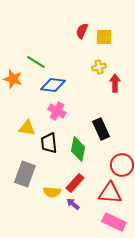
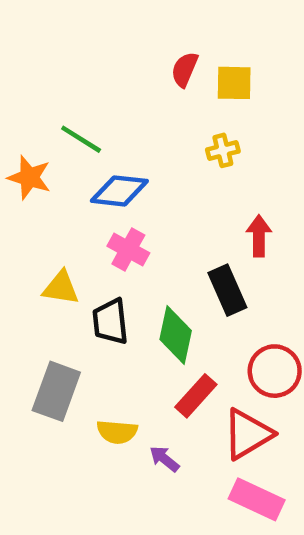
red arrow: (115, 83) -> (259, 236), moved
red rectangle: (75, 183) -> (196, 396), moved
red triangle: (110, 193) -> (248, 434), turned -35

